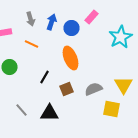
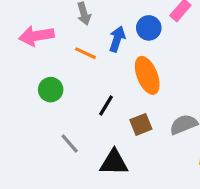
blue arrow: (52, 22) -> (117, 39), moved
gray line: (22, 110) -> (70, 143), moved

